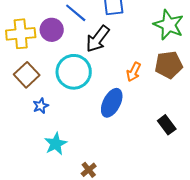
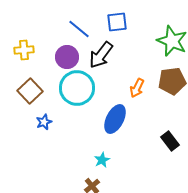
purple circle: (52, 30) -> (67, 57), moved
yellow cross: (21, 34) -> (24, 50), size x0.7
cyan star: (56, 144) -> (102, 160), moved, size x0.7

